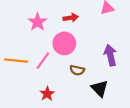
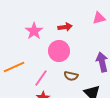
orange line: (16, 61) -> (14, 67), turned -30
pink line: (43, 61) -> (41, 78), moved

